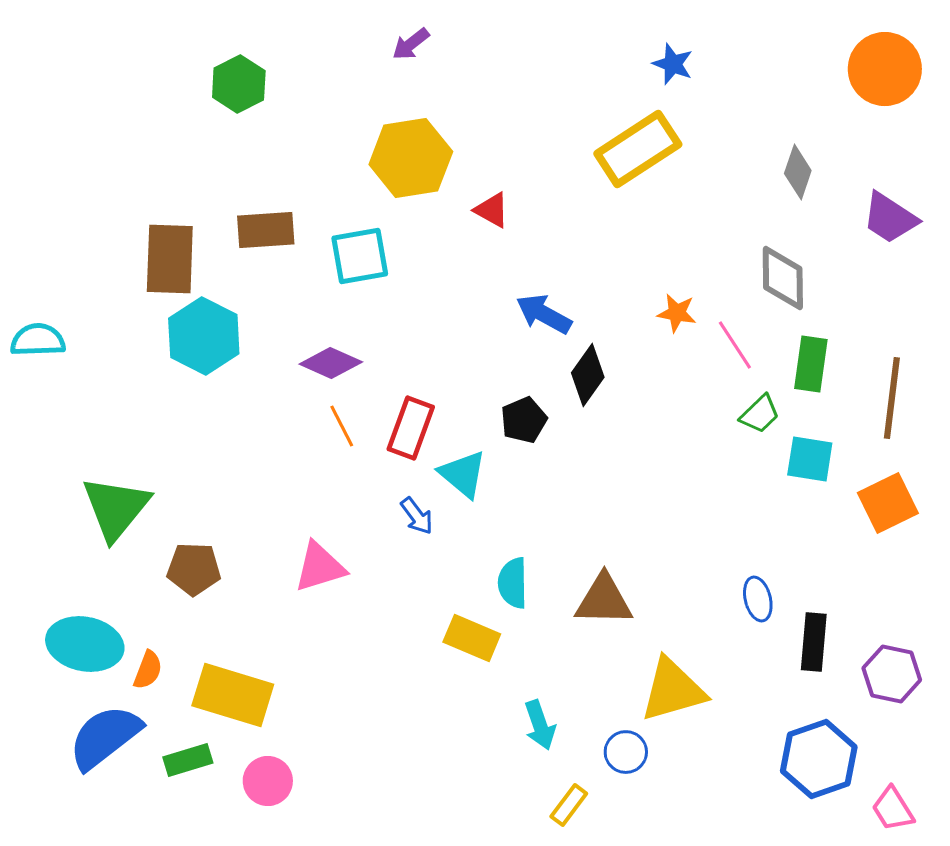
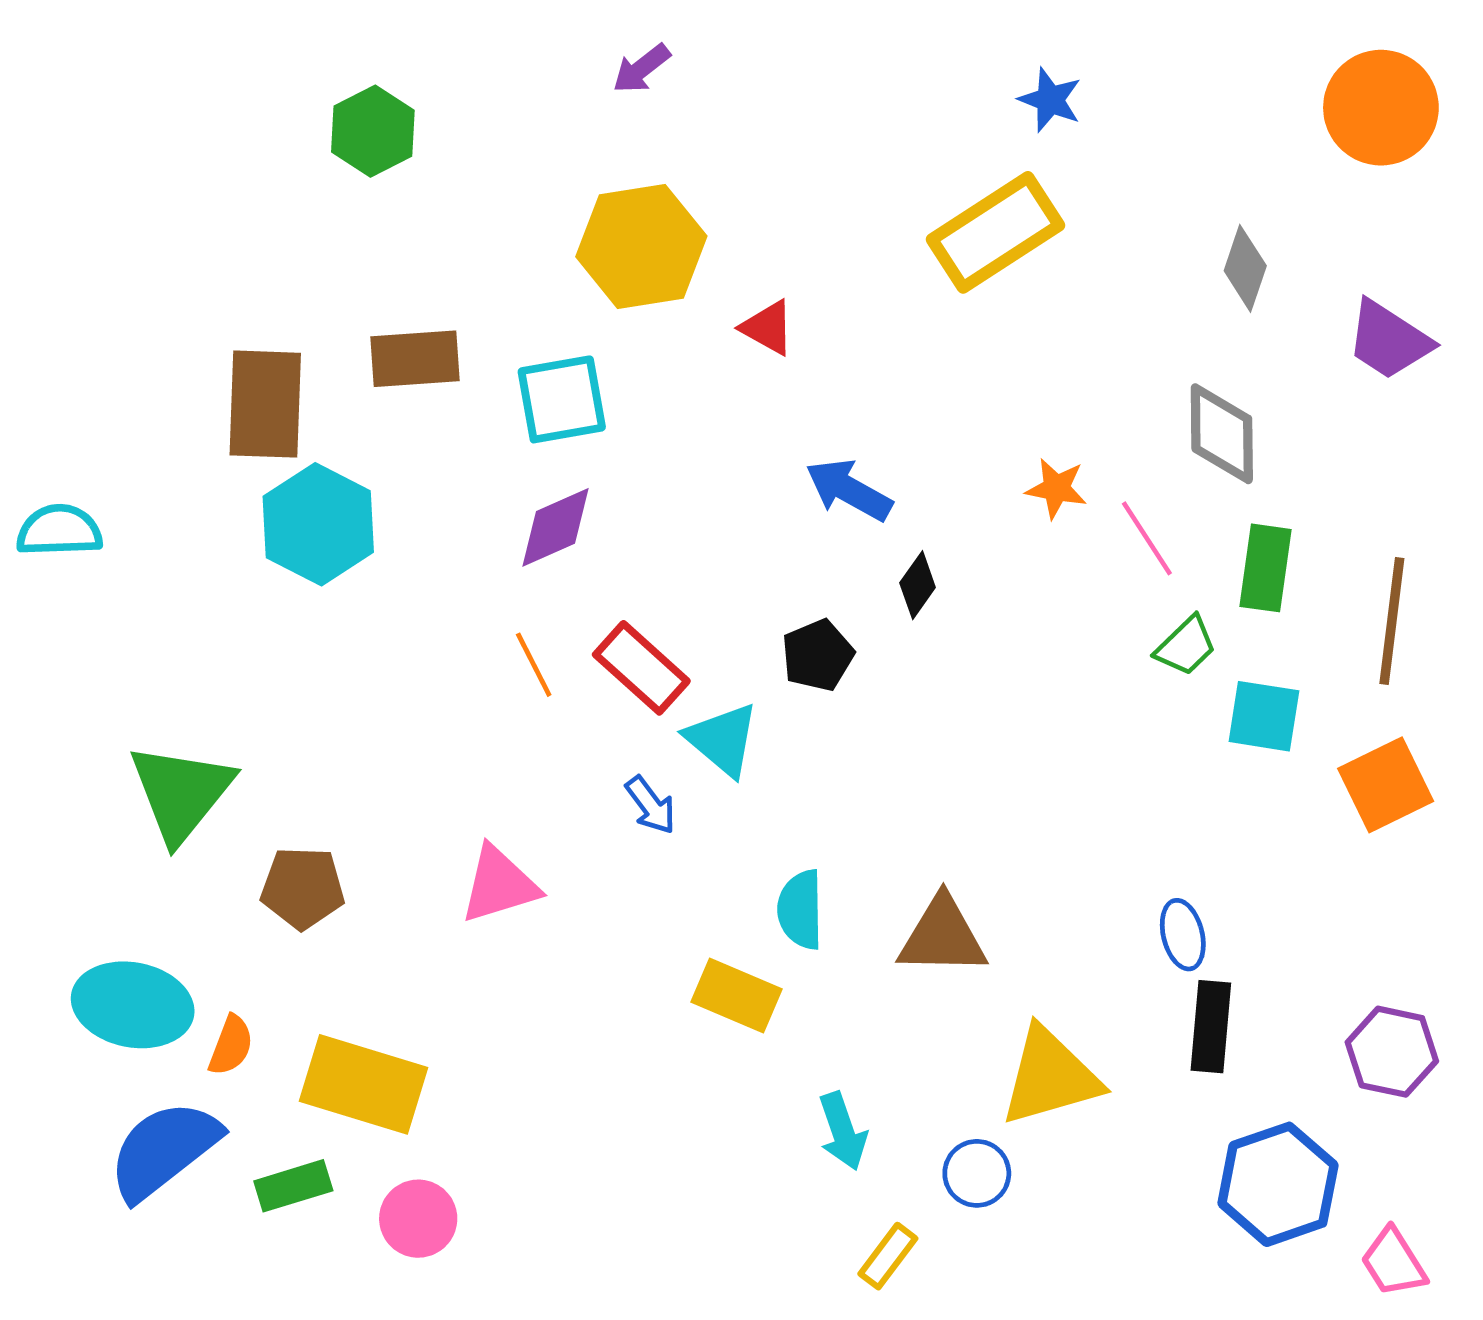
purple diamond: (331, 363) -> (556, 527), moved, turned -48
black diamond: (588, 375) -> (918, 585), size x0.7
red rectangle: (411, 428) -> (641, 668), turned -68
black rectangle: (814, 642) -> (1211, 1027), moved

